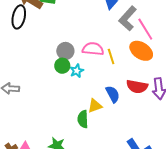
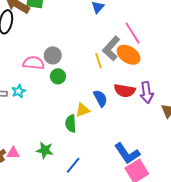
gray L-shape: (128, 19) -> (111, 48), moved
pink semicircle: (93, 49) -> (34, 63), moved
green circle: (62, 66) -> (58, 76), moved
cyan star: (77, 71) -> (19, 91), moved

